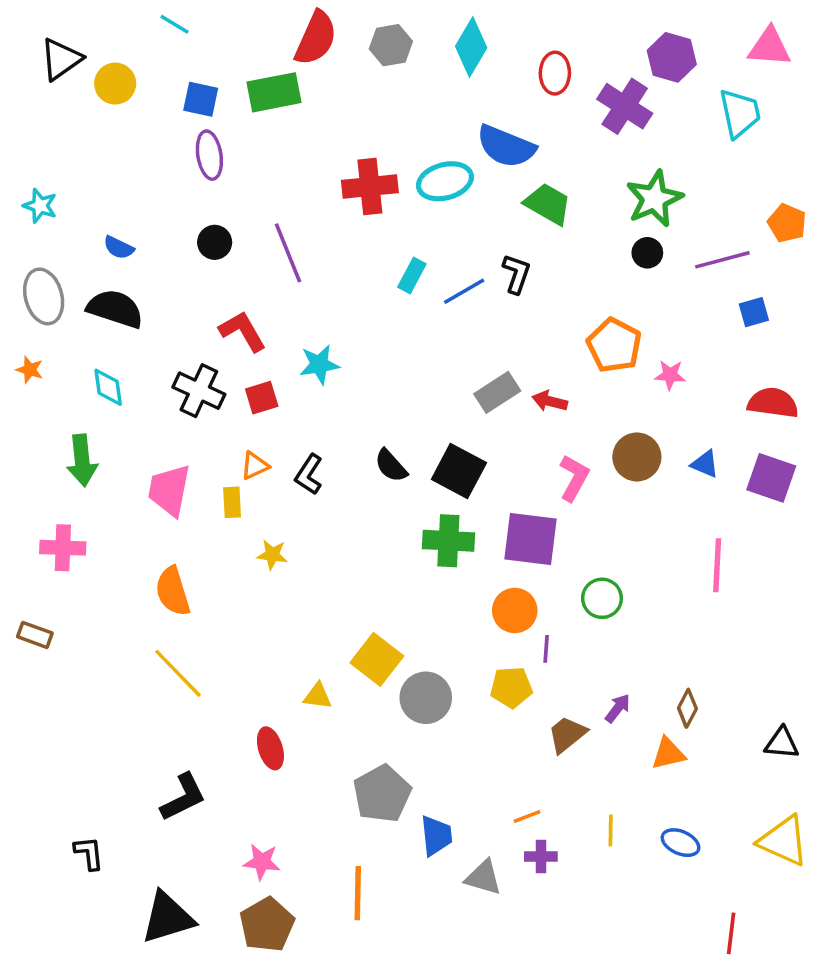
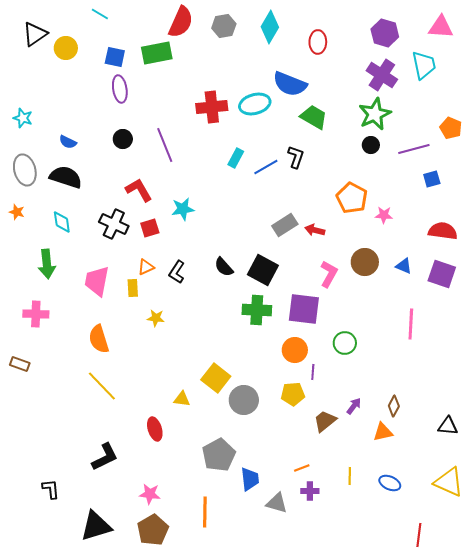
purple cross: (625, 106) -> (382, 75), moved

